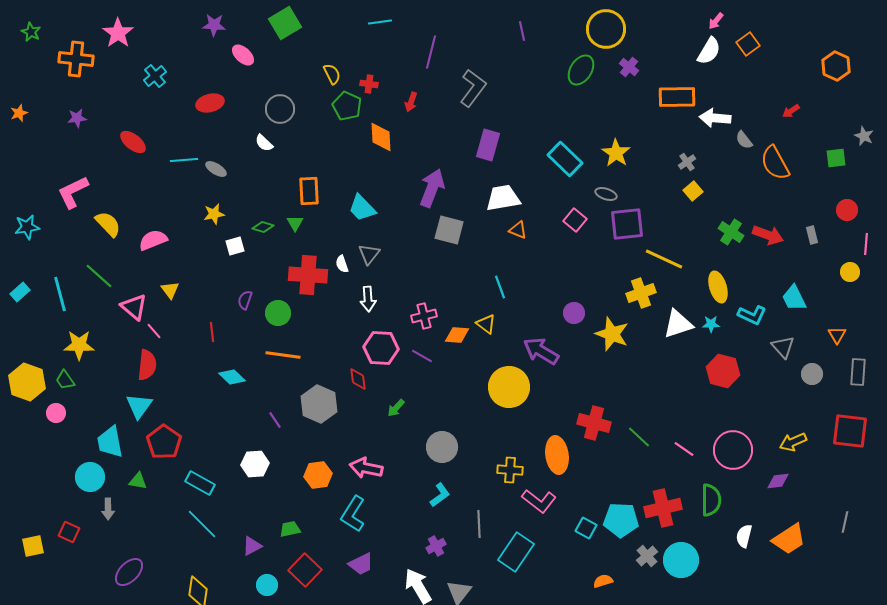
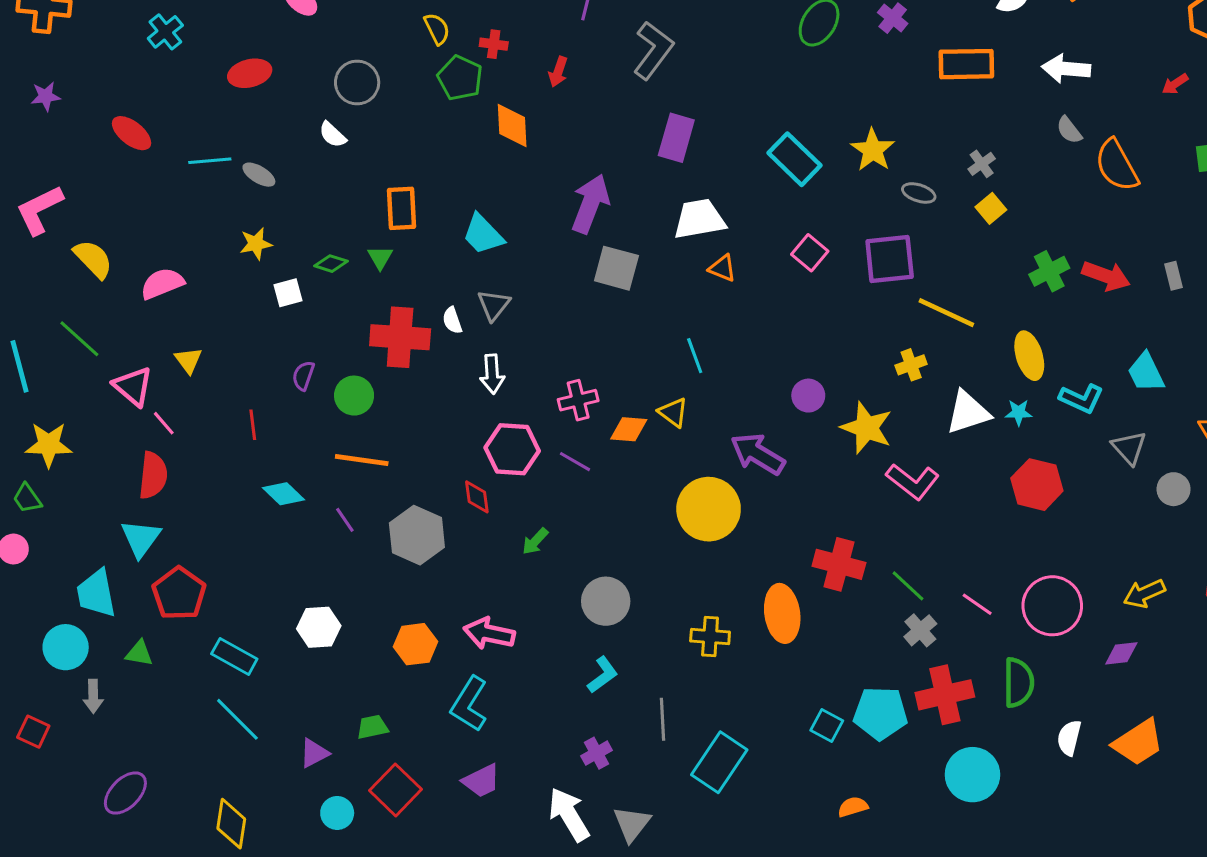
red arrow: (791, 111) -> (1175, 84), moved
white arrow: (715, 118) -> (1066, 69), moved
gray ellipse: (606, 194) -> (919, 193), moved
green cross: (731, 232) -> (1049, 271), turned 30
yellow cross: (641, 293) -> (911, 365), size x0.7
purple line: (275, 420) -> (345, 520), moved
pink L-shape: (539, 501) -> (913, 481), moved
gray cross: (647, 556) -> (920, 630), moved

